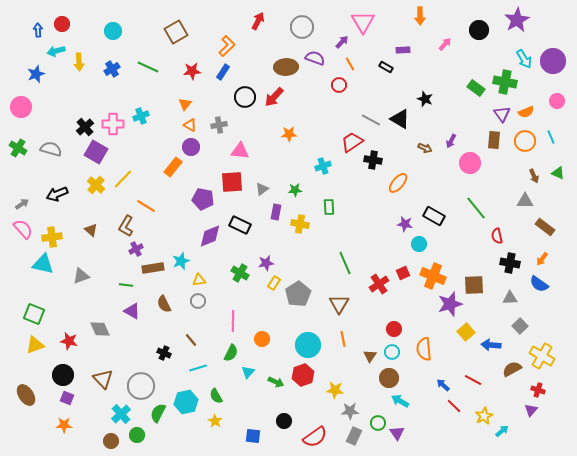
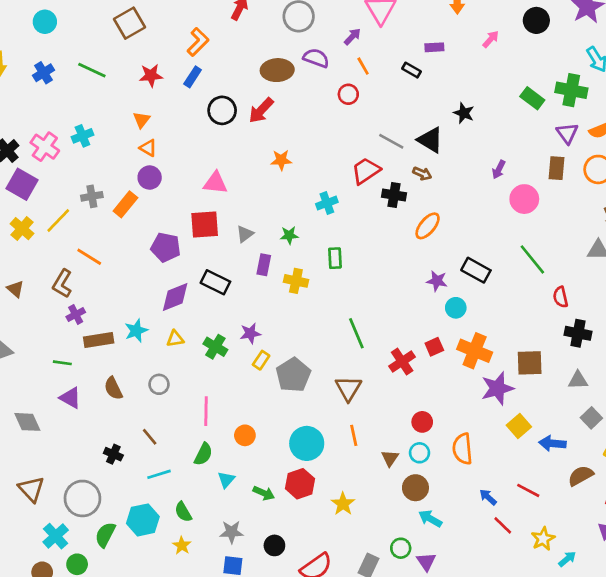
pink cross: (113, 124) -> (45, 147), turned 35
gray cross: (219, 125) -> (92, 196), moved
brown arrow: (425, 148) -> (422, 173), moved
yellow triangle: (199, 280) -> (175, 339), moved
yellow star: (335, 390) -> (343, 504), turned 30
gray star: (350, 411) -> (232, 532), moved

